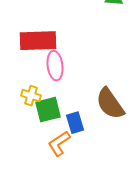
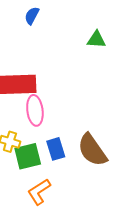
blue rectangle: (75, 123) -> (56, 149), moved

